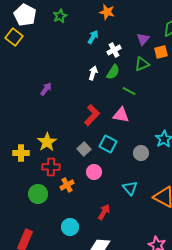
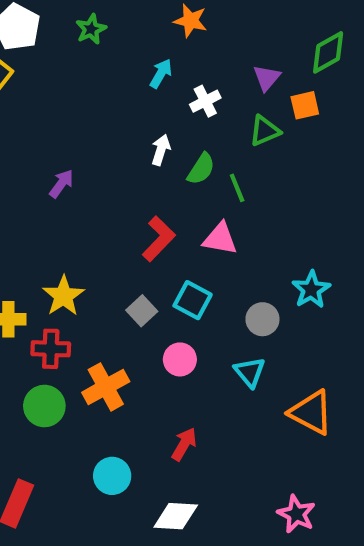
green semicircle: (113, 72) -> (201, 169), moved
green line: (129, 91) -> (237, 188), turned 40
red cross: (51, 167) -> (51, 349), moved
pink circle: (94, 172) -> (180, 359), moved
orange cross: (67, 185) -> (106, 387), size x1.5
cyan triangle: (130, 188) -> (250, 372), moved

